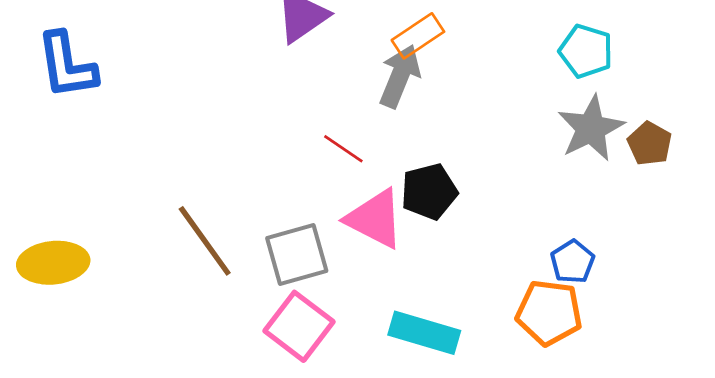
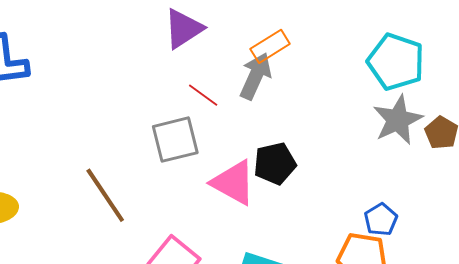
cyan pentagon: (586, 51) -> (396, 62), size x1.4
red line: (343, 149) -> (203, 95), moved
gray square: (297, 254) -> (175, 140), moved

